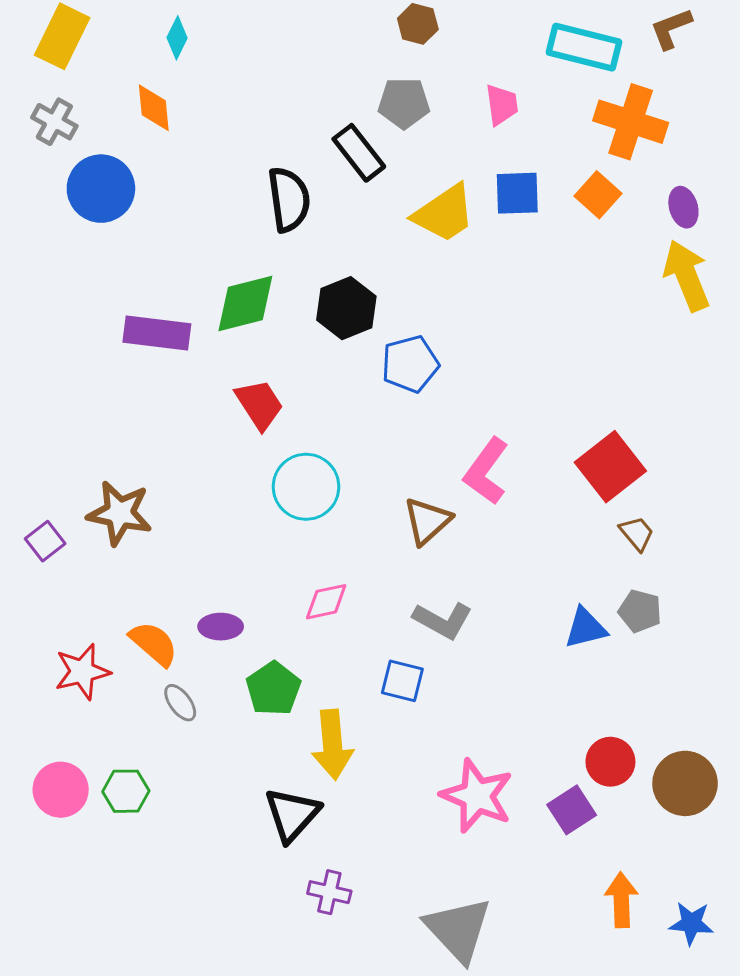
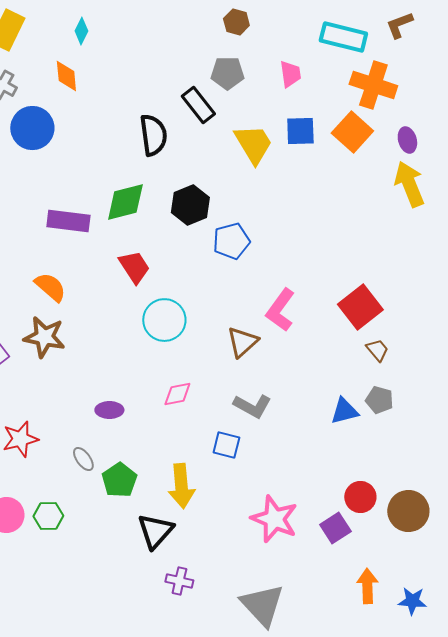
orange square: (598, 195) -> (352, 132), size x1.4
yellow trapezoid: (444, 213) -> (253, 144), turned -87
orange semicircle: (154, 644) -> (50, 287), moved
green pentagon: (273, 689) -> (119, 480), moved

